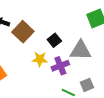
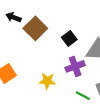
yellow star: (40, 59) -> (47, 81), moved

